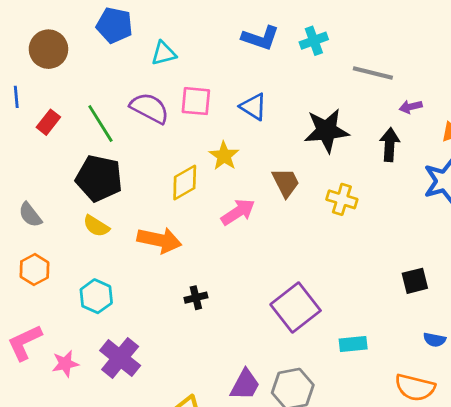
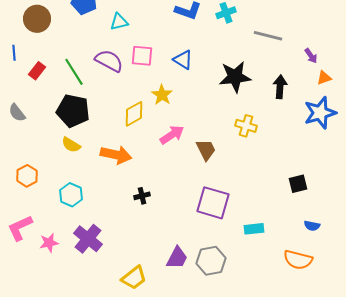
purple arrow: (411, 107) -> (311, 56), moved, turned -112
brown trapezoid: (286, 183) -> (206, 150), moved
gray semicircle: (30, 215) -> (17, 113), moved
purple square: (296, 307) -> (213, 203), turned -36

